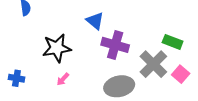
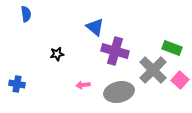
black star: (57, 48) -> (57, 54), size x0.5
pink arrow: (63, 79) -> (83, 85), moved, turned 40

